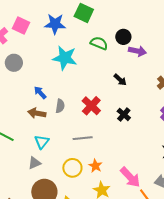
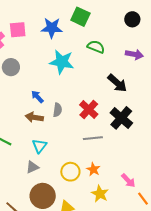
pink square: (21, 25) -> (18, 30), turned -30
black circle: (123, 37) -> (132, 19), moved
black arrow: (120, 80) -> (117, 83), size x1.5
black cross: (124, 115) -> (121, 118), size x1.6
gray line: (83, 138) -> (93, 138), moved
pink arrow: (130, 177) -> (128, 181), size x0.7

